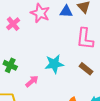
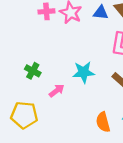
pink cross: (13, 24) -> (46, 11), moved, turned 32

